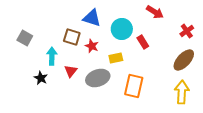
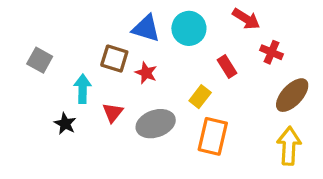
cyan circle: (122, 29) -> (189, 28), moved
red cross: (187, 31) -> (272, 52), moved, turned -32
yellow rectangle: (116, 58) -> (200, 97), moved, turned -40

